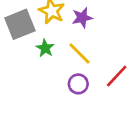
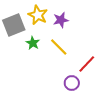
purple circle: (78, 84) -> (72, 83), moved

